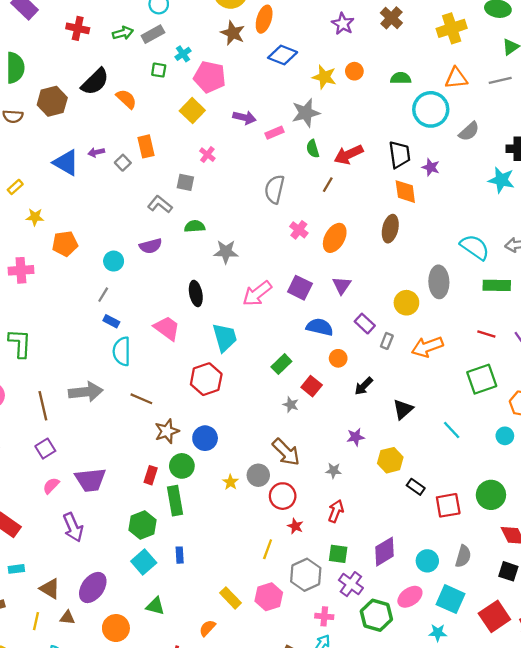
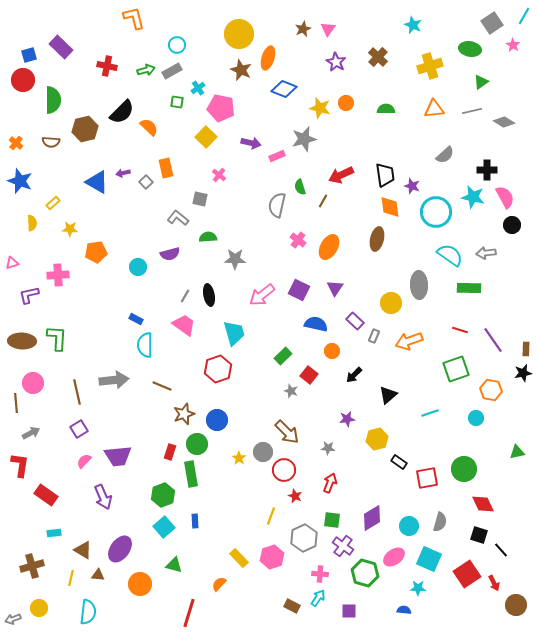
cyan circle: (431, 109) -> (436, 212), moved
green semicircle: (313, 149) -> (300, 187), moved
gray line: (103, 295) -> (185, 296), moved
cyan line: (452, 430) -> (430, 413), turned -66

